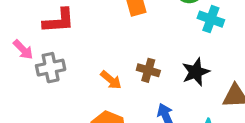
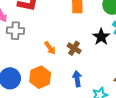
black star: (196, 72) -> (101, 37), moved, turned -30

